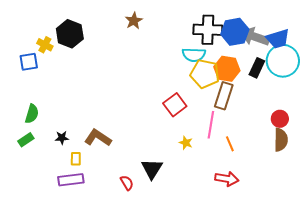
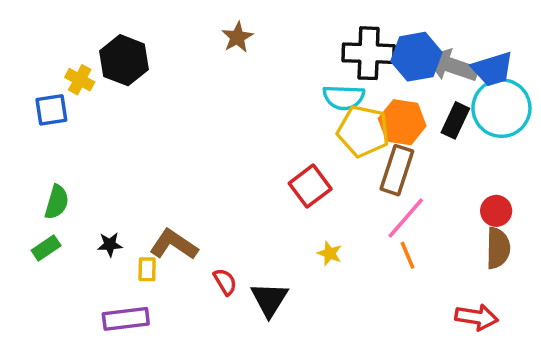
pink line: (211, 125) -> (406, 218), moved, turned 32
yellow rectangle: (76, 159) -> (147, 269), moved
red arrow: (227, 179) -> (477, 317), moved
red semicircle: (127, 183) -> (225, 282), moved

